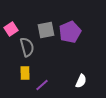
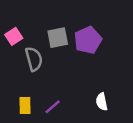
yellow rectangle: (25, 73) -> (25, 105), moved
white semicircle: (81, 81) -> (102, 102), turned 144

